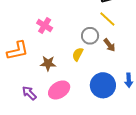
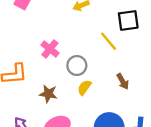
yellow line: (107, 19) -> (109, 41), moved
gray circle: (90, 36) -> (77, 66), moved

